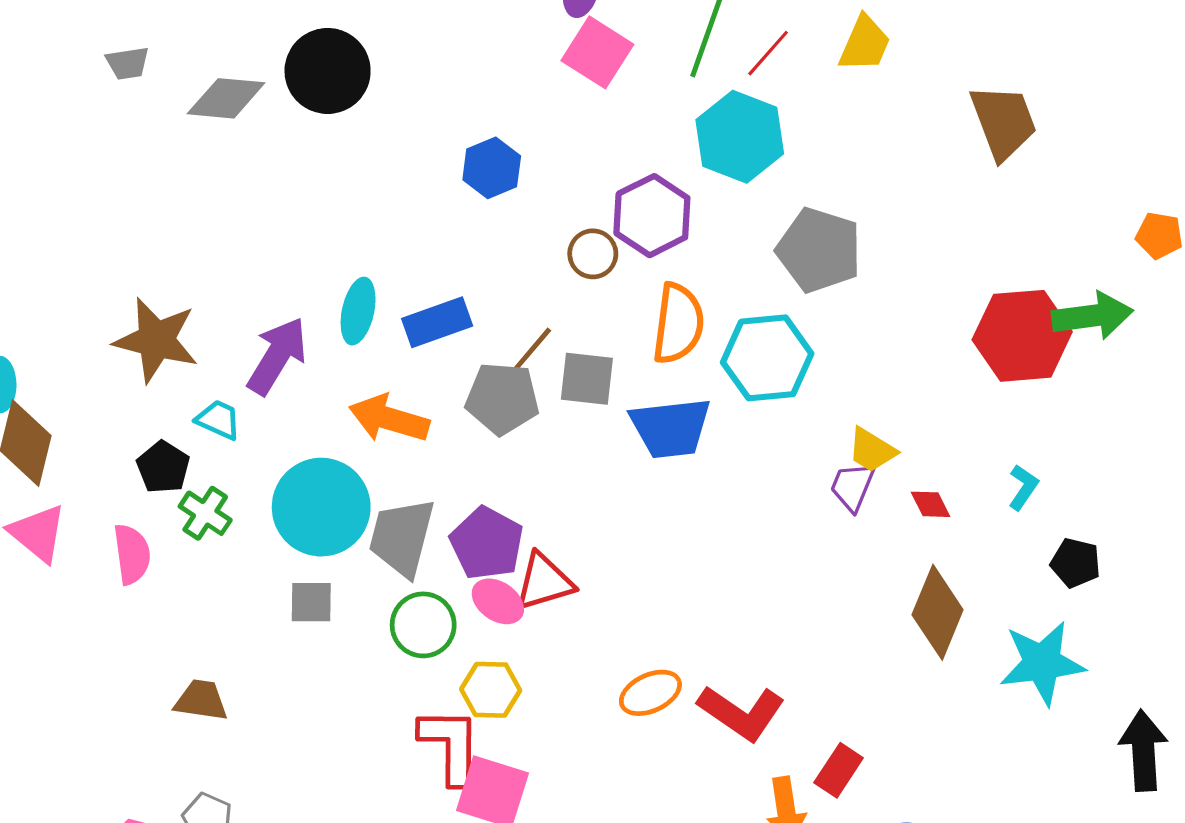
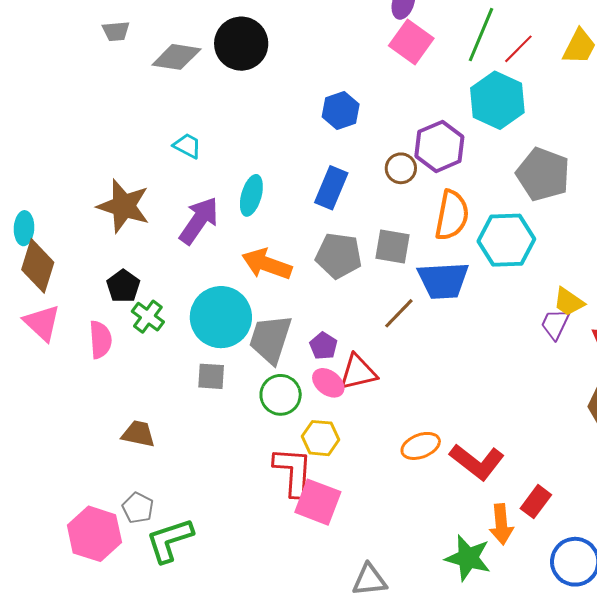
blue rectangle: (437, 322) -> (331, 188), moved, turned -51
brown line: (530, 351) -> (399, 313), moved
cyan trapezoid: (218, 420) -> (187, 146), moved
purple pentagon: (487, 543) -> (324, 346), size x0.6

